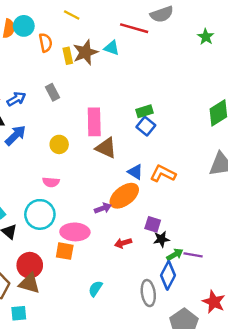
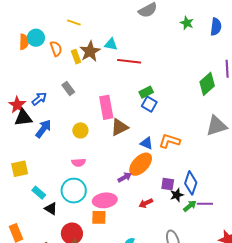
red line: (134, 28) -> (129, 61), moved
brown triangle: (106, 148) -> (119, 127), turned -42
blue diamond: (168, 275) -> (191, 183), moved

